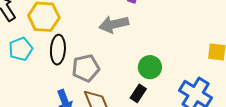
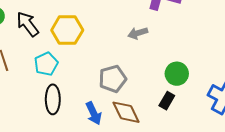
gray arrow: (114, 24) -> (138, 33), size x0.7
black ellipse: (58, 50) -> (53, 99), moved

